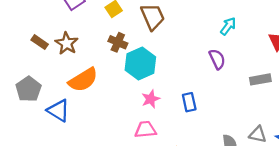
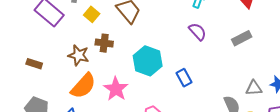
brown star: (67, 43) -> (79, 55), moved
cyan hexagon: (140, 63) -> (148, 61), moved
pink star: (151, 99) -> (116, 89), moved, size x1.4

